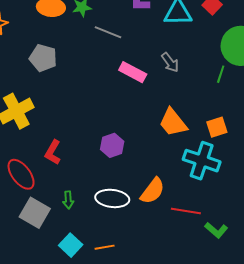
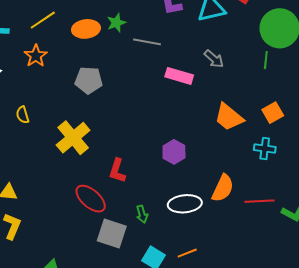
cyan cross: (202, 161) -> (265, 149), size x0.6

